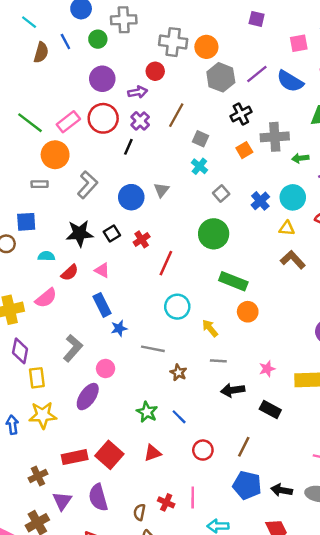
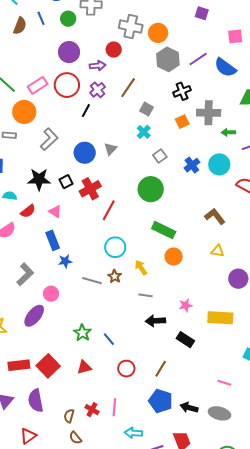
yellow triangle: (287, 228) -> (218, 251), moved
red cross: (142, 239) -> (90, 189), size x1.5
brown star: (178, 372) -> (115, 276), moved

